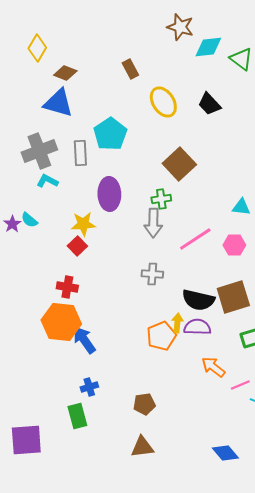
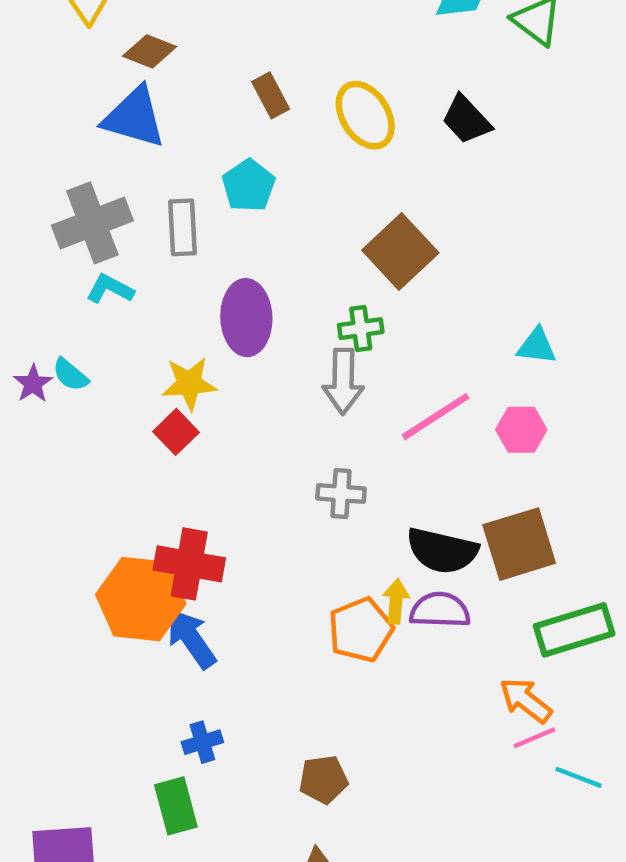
brown rectangle: (130, 69) -> (271, 95), moved
cyan pentagon: (110, 134) -> (249, 186), size x0.7
red cross: (67, 287) -> (189, 564), moved, size x1.4
orange arrow: (213, 367) -> (526, 700), moved

